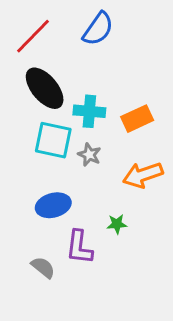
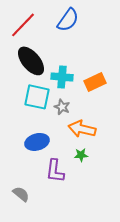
orange arrow: (143, 175) -> (82, 129), moved, turned 32
gray semicircle: (43, 267) -> (21, 194), moved

